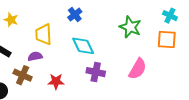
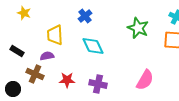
yellow star: (11, 20) -> (24, 13), moved
pink semicircle: (138, 69) -> (145, 80), moved
purple cross: (96, 72) -> (98, 84), moved

